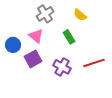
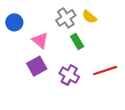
gray cross: (45, 14) -> (66, 18), moved
blue circle: (13, 45) -> (14, 22), moved

